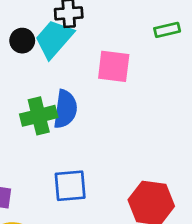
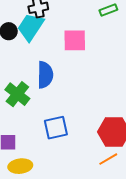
green cross: (39, 116) -> (17, 94), moved, turned -30

